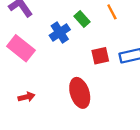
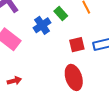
red ellipse: (80, 93) -> (74, 77), moved

